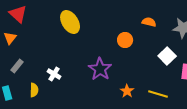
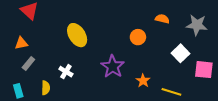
yellow ellipse: (70, 22) -> (77, 35), moved
orange triangle: (10, 38) -> (21, 43), moved, turned 40
orange star: (127, 91) -> (143, 81), moved

